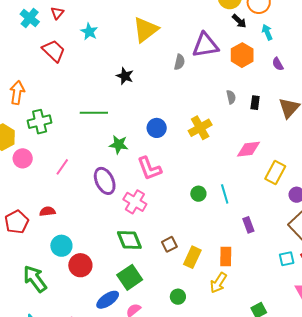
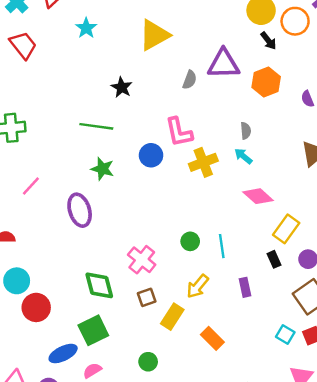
cyan arrow: (267, 32) -> (243, 156), moved, turned -35
red trapezoid: (54, 51) -> (23, 45), moved
black rectangle: (255, 103) -> (274, 259), moved, turned -40
green line: (94, 113) -> (96, 126), moved
pink diamond: (249, 149) -> (258, 196), turned 40
pink L-shape: (149, 168) -> (179, 132), moved
pink cross: (135, 202) -> (142, 260), moved
orange rectangle: (226, 256) -> (212, 338), moved, turned -54
cyan square: (287, 259) -> (285, 335), turned 35
yellow arrow: (218, 283) -> (198, 286), moved

